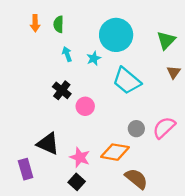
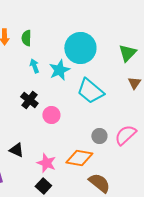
cyan star: (94, 58) -> (59, 70), size x1.5
black triangle: (48, 144) -> (16, 150), size x0.7

